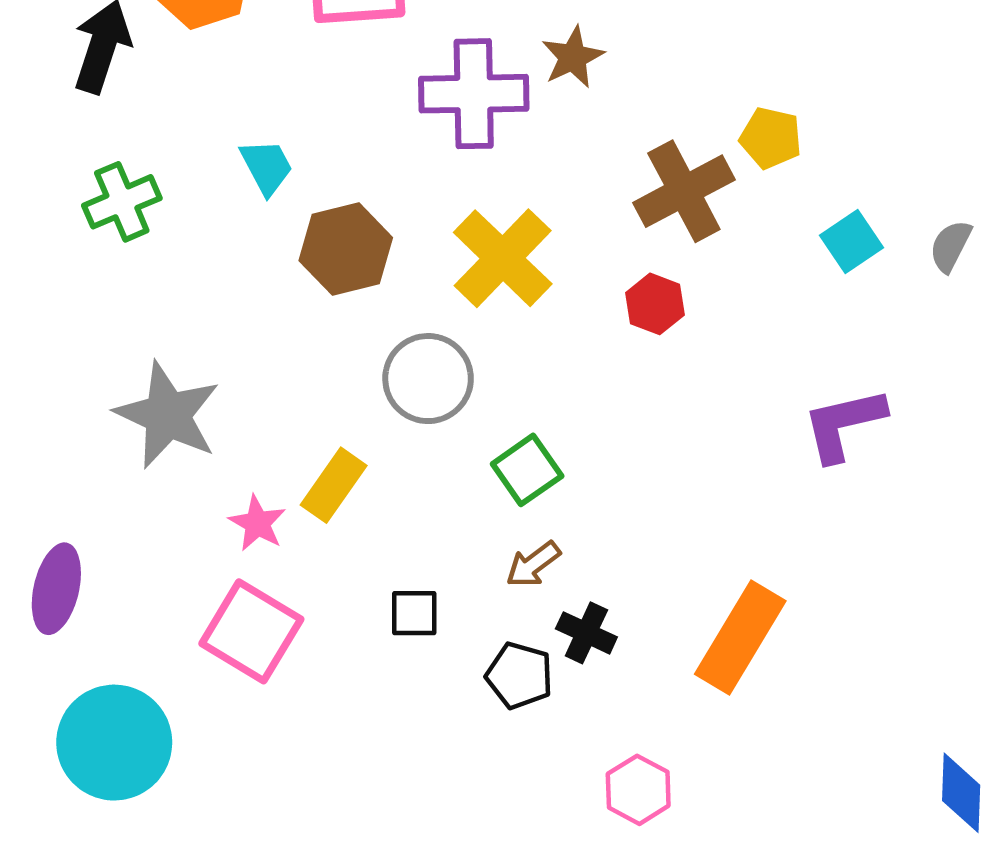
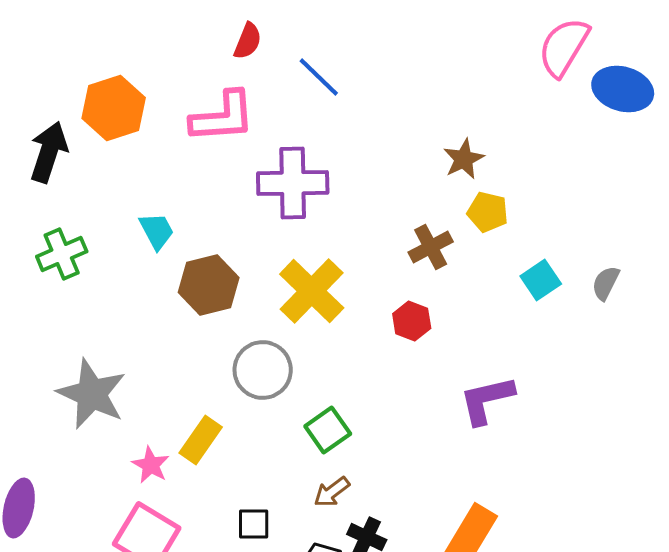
brown star: (573, 57) -> (464, 159), moved
brown cross: (684, 191) -> (431, 247), size x0.7
purple L-shape: (844, 424) -> (487, 400), moved

